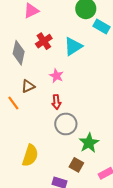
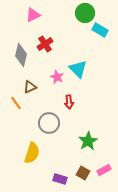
cyan triangle: (73, 46) -> (78, 69), moved, turned -42
red arrow: (56, 102) -> (69, 102), moved
gray circle: (66, 124) -> (49, 123), moved
brown square: (76, 165) -> (83, 173), moved

